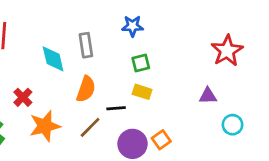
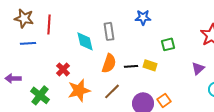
green square: (141, 63) -> (168, 44), moved
purple triangle: (208, 96) -> (198, 68), turned -40
black line: (116, 108) -> (131, 66), moved

